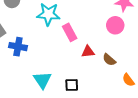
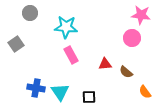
pink rectangle: (70, 32) -> (71, 55), moved
blue cross: (18, 47) -> (36, 88), moved

